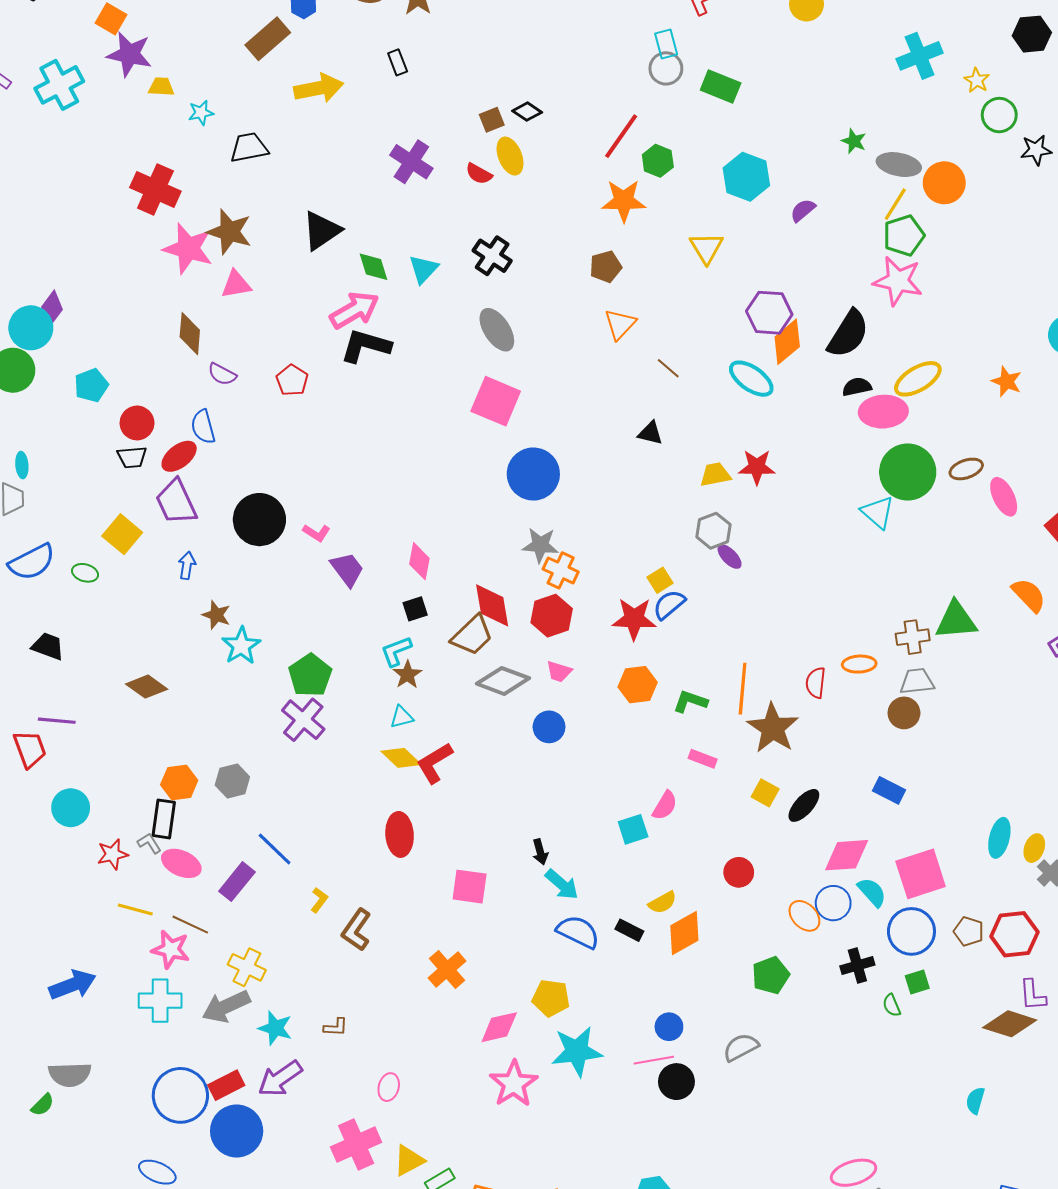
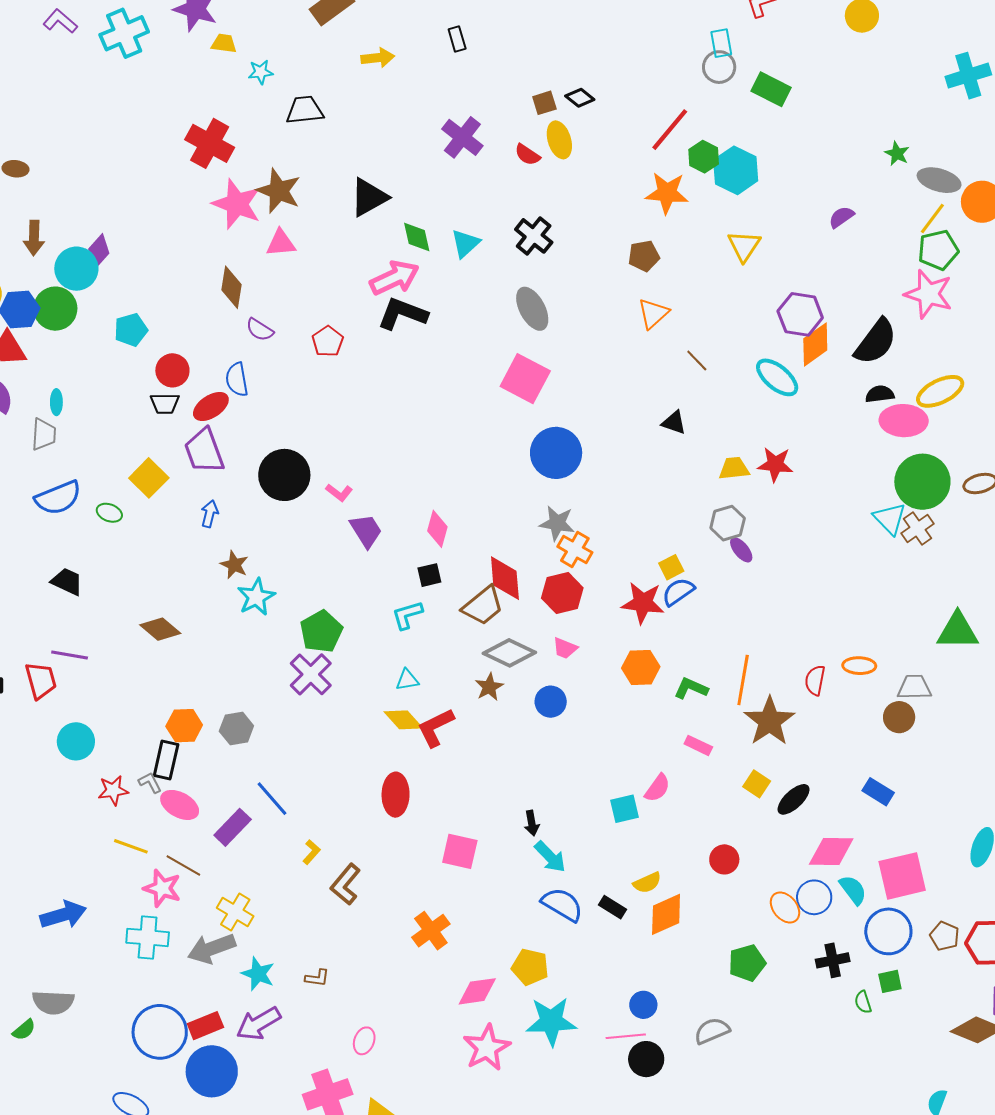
yellow arrow: (319, 88) -> (378, 58), size x0.7
cyan hexagon: (746, 177) -> (736, 170), moved
brown cross: (913, 637) -> (917, 529), moved, turned -32
brown star: (407, 675) -> (489, 687), moved

